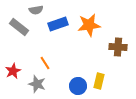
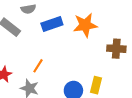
orange line: (45, 63) -> (38, 66), turned 64

